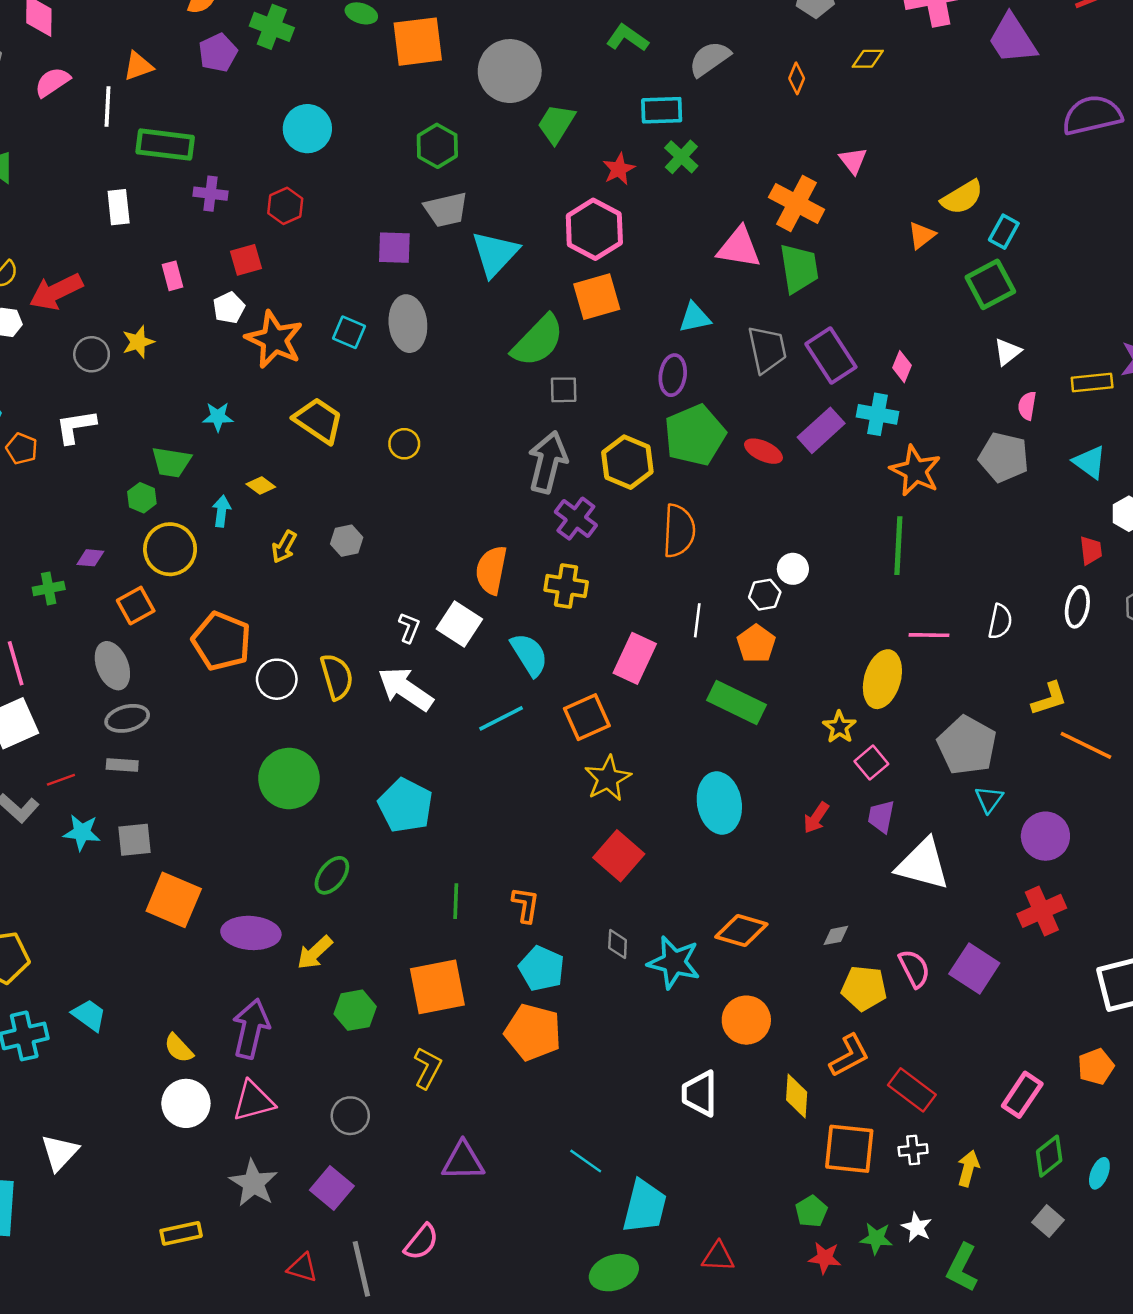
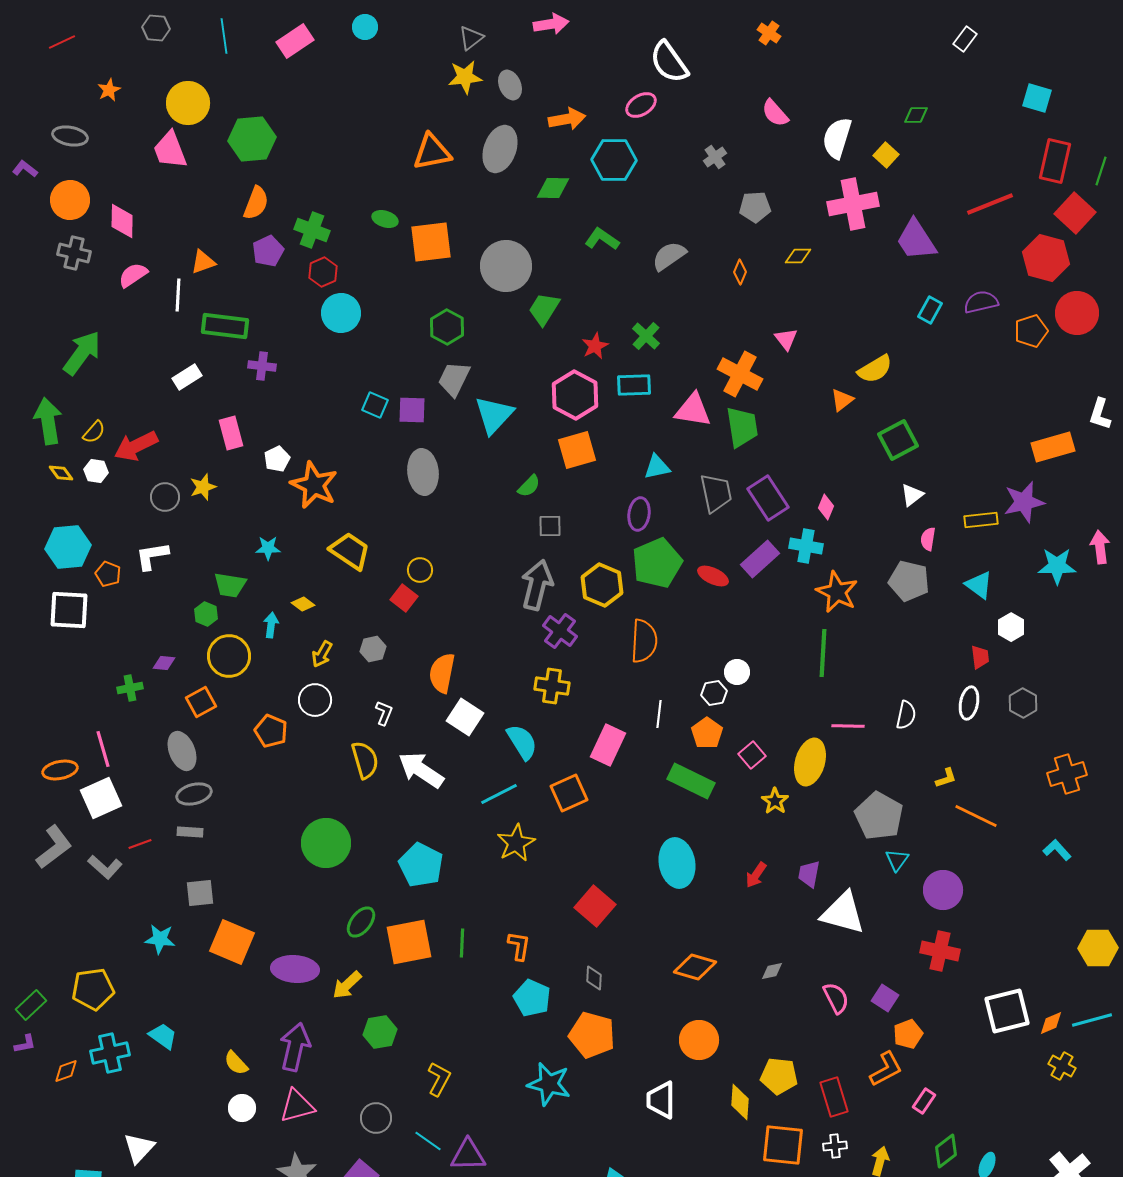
cyan rectangle: (662, 110) -> (634, 385), moved
purple semicircle: (1092, 115) -> (981, 302), size x0.7
red hexagon: (285, 206) -> (323, 272), moved
white rectangle: (119, 207) -> (187, 377), turned 64
gray trapezoid: (446, 210) -> (454, 379), turned 129
cyan rectangle: (1004, 232) -> (930, 310), moved
red square: (246, 260) -> (404, 598), moved, turned -36
pink rectangle: (172, 276) -> (231, 433), size x1.4
cyan square: (349, 332) -> (375, 405), moved
green semicircle: (538, 341) -> (529, 486), size x0.5
orange semicircle: (491, 570) -> (442, 673), moved
white L-shape: (409, 628) -> (384, 713), moved
orange pentagon: (222, 641) -> (271, 731), size x0.7
white circle: (277, 679) -> (315, 700), moved
yellow L-shape: (1049, 699) -> (946, 778), size x0.7
pink square: (871, 763) -> (752, 755), moved
yellow star: (608, 778) -> (516, 843), moved
cyan star: (82, 832) -> (160, 939), moved
red cross: (1042, 911) -> (940, 951), turned 36
cyan star: (674, 962) -> (549, 1084), moved
purple square: (974, 969) -> (885, 998), size x0.7
orange square: (437, 987) -> (409, 942), moved
yellow pentagon: (864, 988) -> (779, 1076), moved
orange pentagon: (533, 1032) -> (592, 1035), moved
orange L-shape: (849, 1056) -> (886, 1069), moved
orange pentagon: (1096, 1067) -> (908, 1034), moved
red rectangle: (912, 1090) -> (834, 1097), turned 36
pink rectangle: (1022, 1095) -> (924, 1101), size x0.7
white circle: (186, 1103) -> (242, 1108), size x0.7
cyan line: (586, 1161) -> (428, 1141), moved

